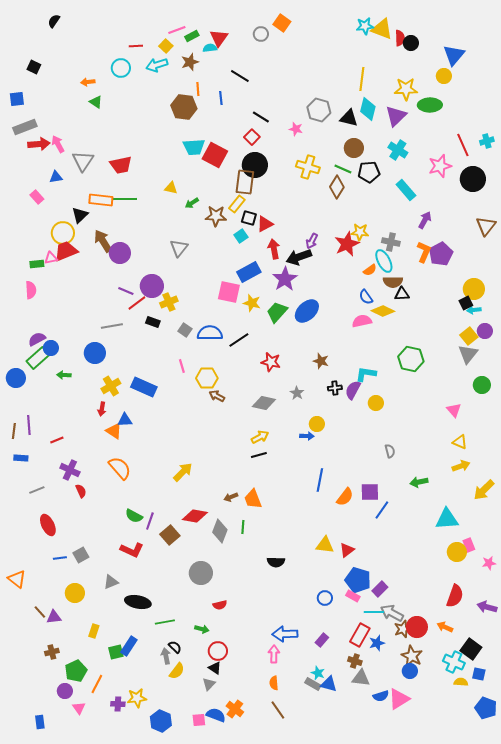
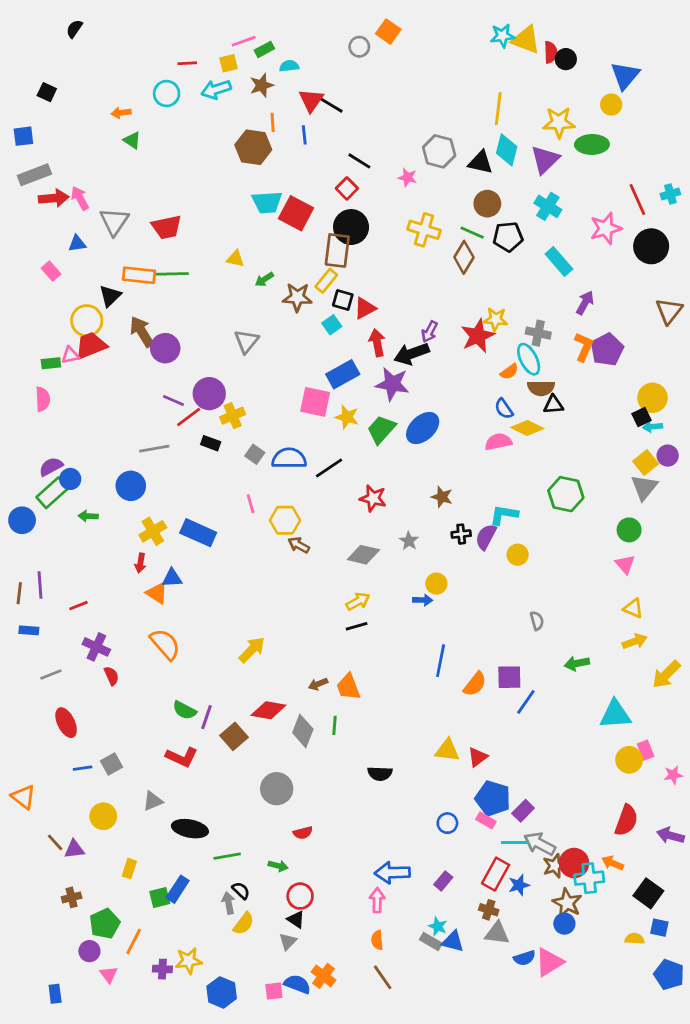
red triangle: (219, 38) -> (311, 100), moved
yellow square: (166, 46) -> (229, 63), turned 32
purple star: (285, 279) -> (392, 384), turned -30
green circle: (482, 385) -> (629, 530), moved
cyan cross: (454, 662) -> (589, 878), moved, turned -30

